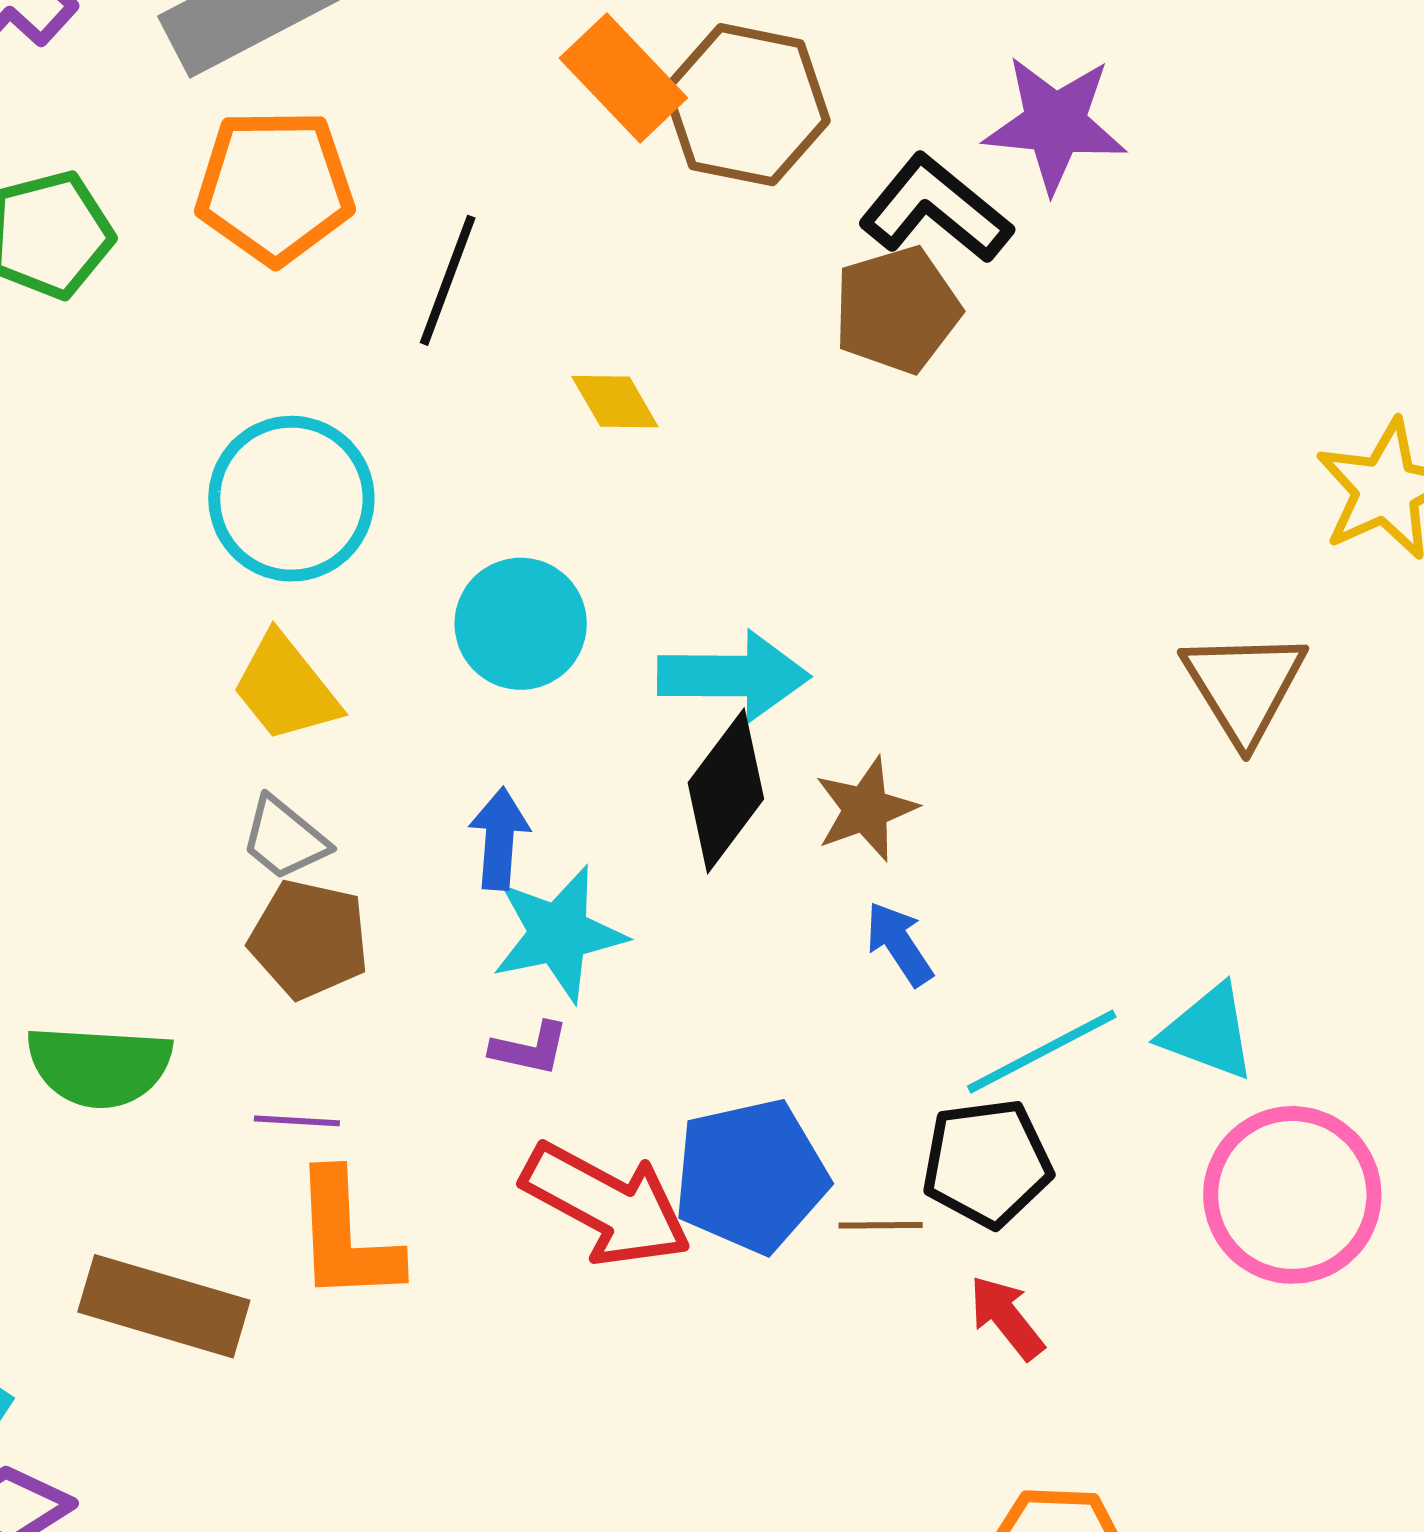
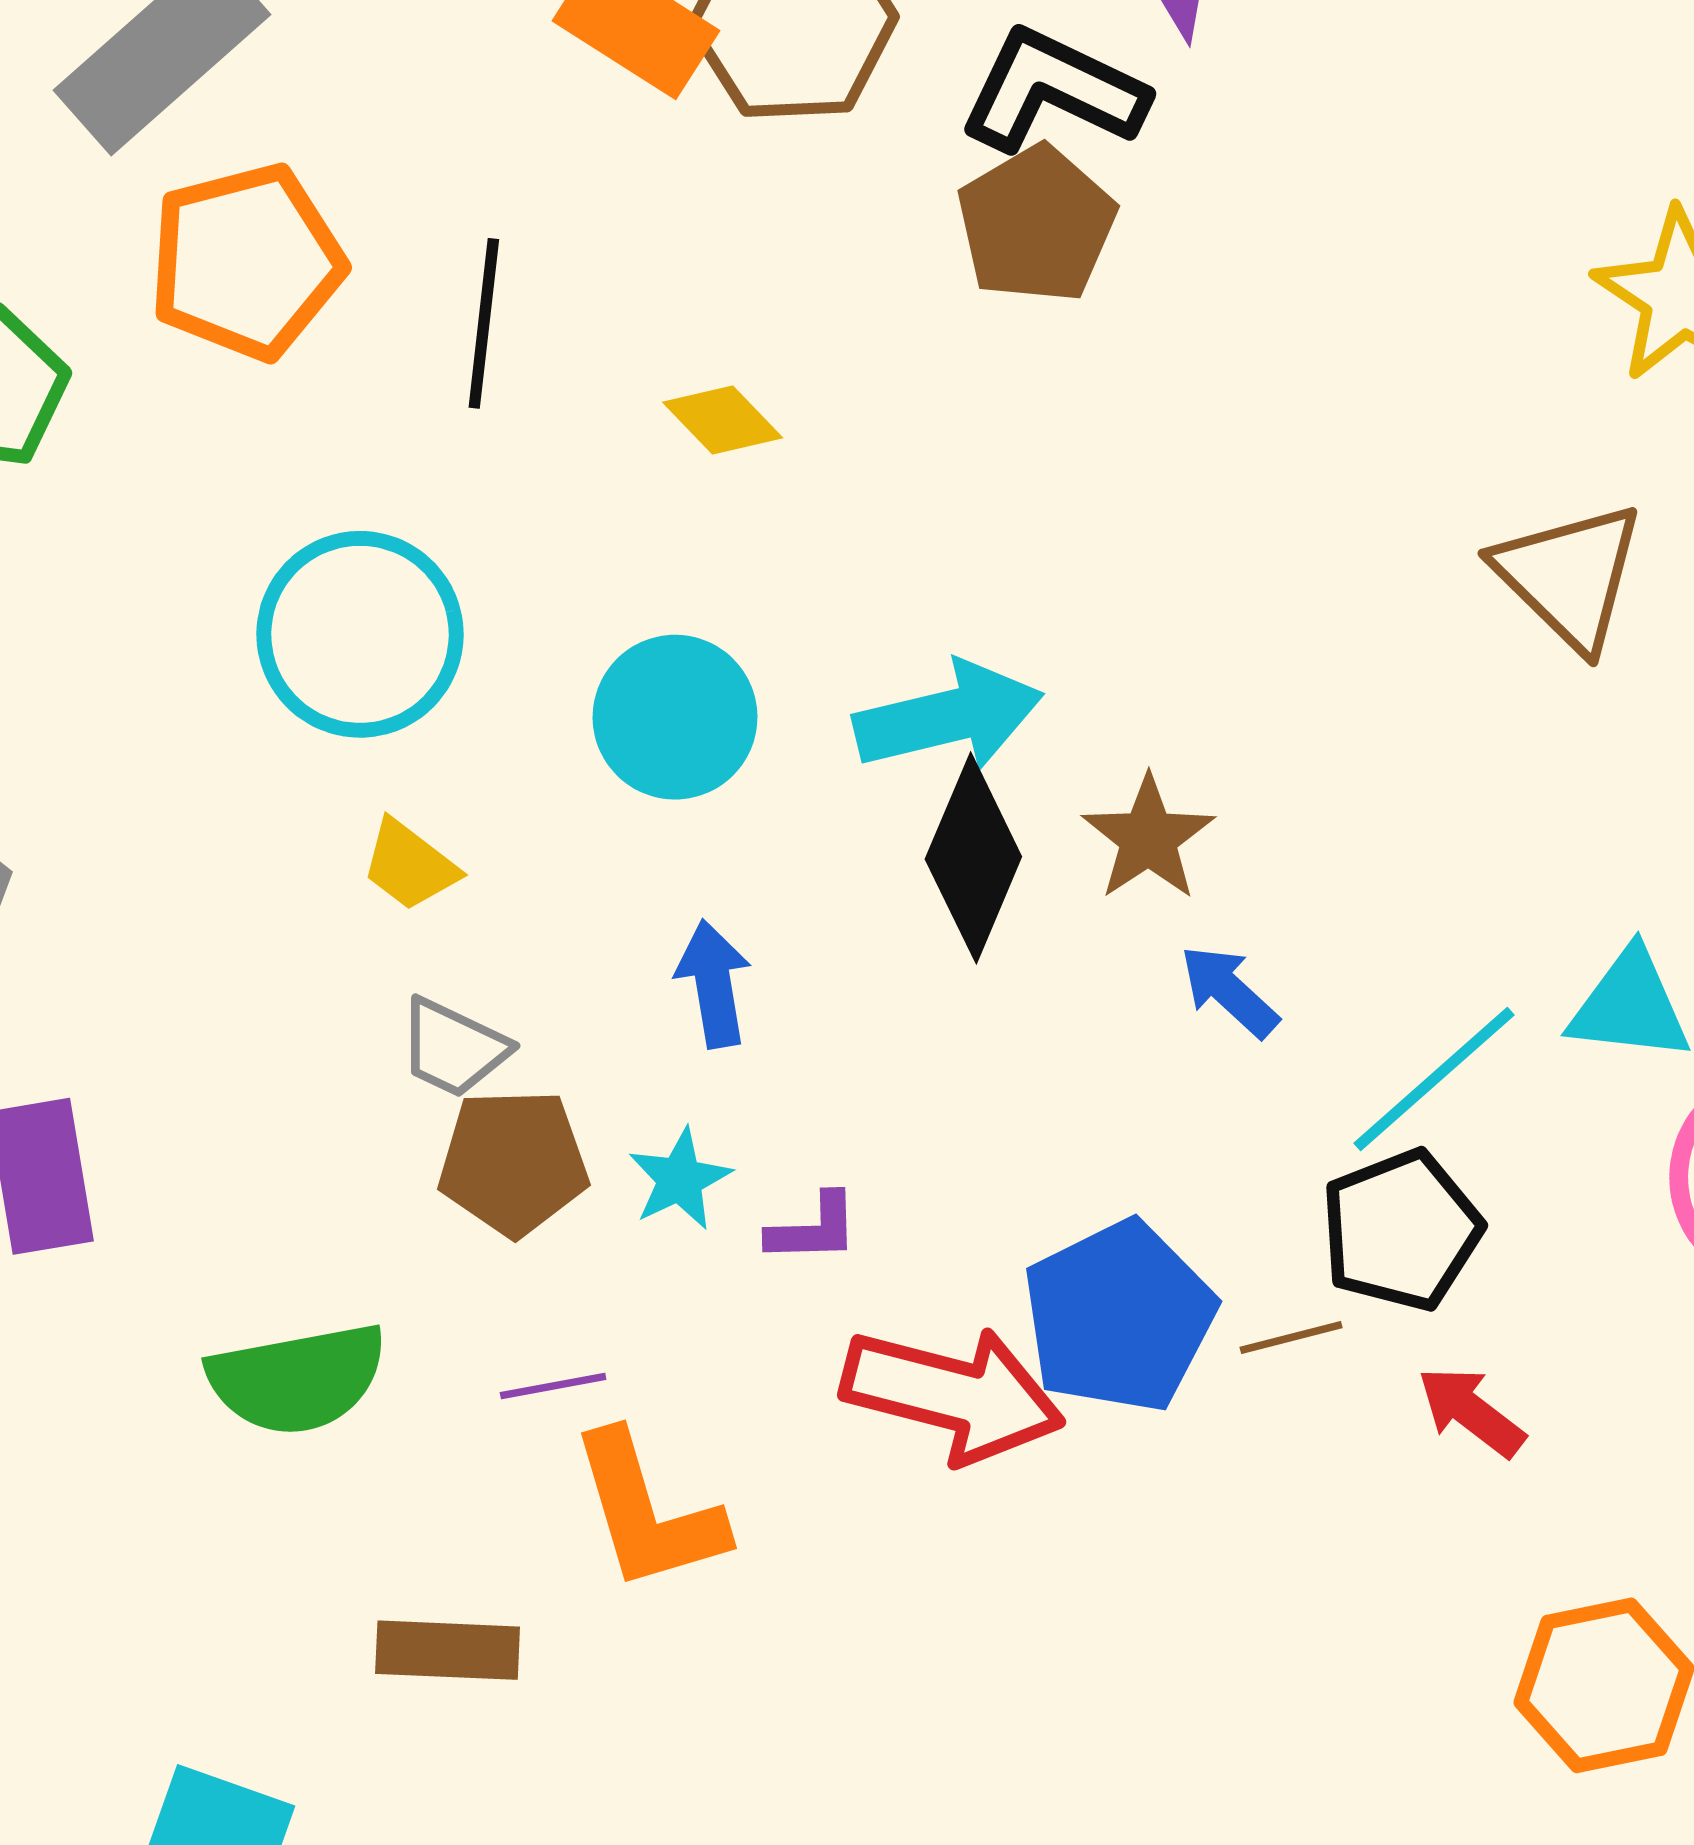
yellow trapezoid: (286, 688) -> (410, 865), size x0.7
cyan star: (559, 934) -> (680, 1179), moved, size x0.6
brown rectangle: (164, 1306) -> (448, 1650), size x0.7

